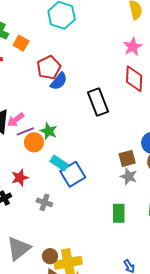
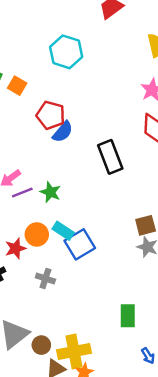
red pentagon: (49, 68) -> (51, 115), turned -30
orange circle: (34, 142) -> (37, 234), moved
green rectangle: (119, 213) -> (128, 316), moved
brown circle: (50, 256) -> (41, 345), moved

